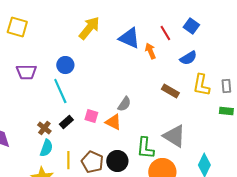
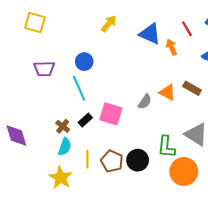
yellow arrow: (89, 28) -> (109, 24), size x0.7
pink square: (91, 116) -> (111, 114), size x1.6
orange triangle: (113, 122) -> (167, 92), moved

